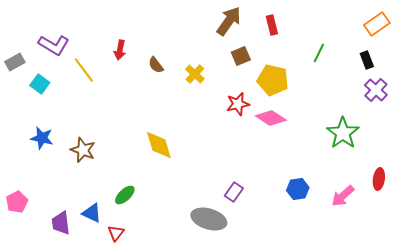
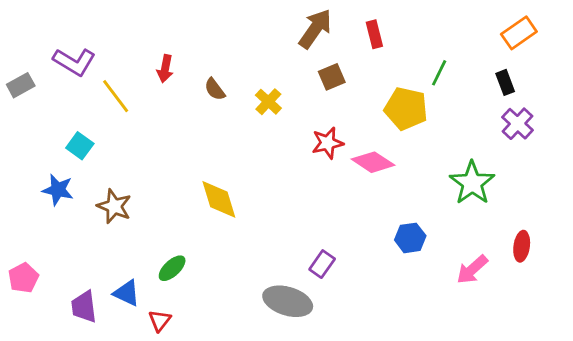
yellow pentagon: (273, 80) -> (406, 109), moved
cyan square: (40, 84) -> (80, 146), moved
blue hexagon: (298, 189) -> (410, 238), moved

